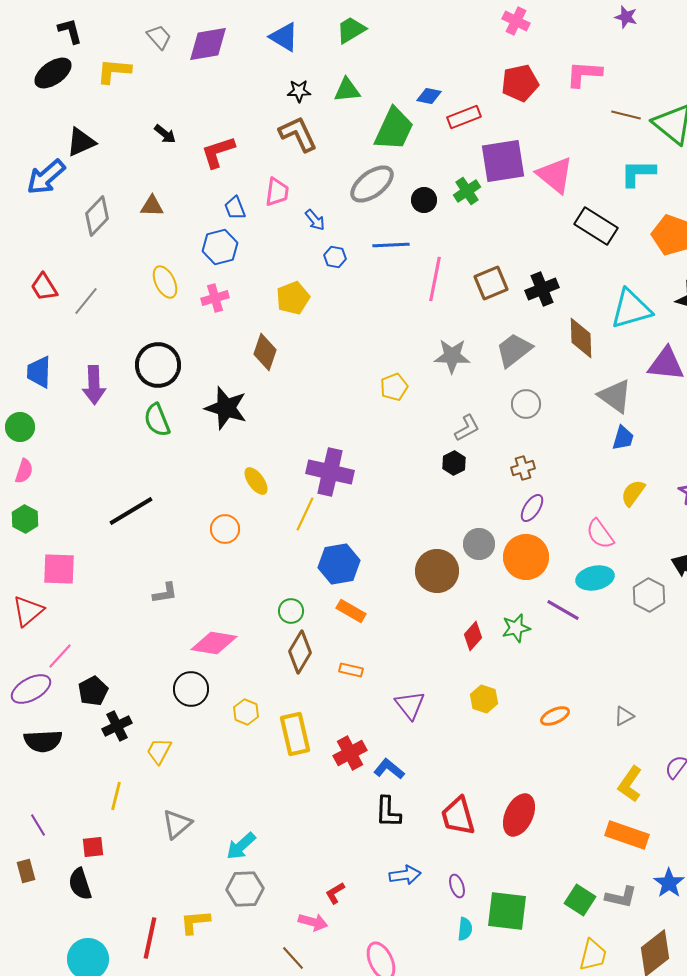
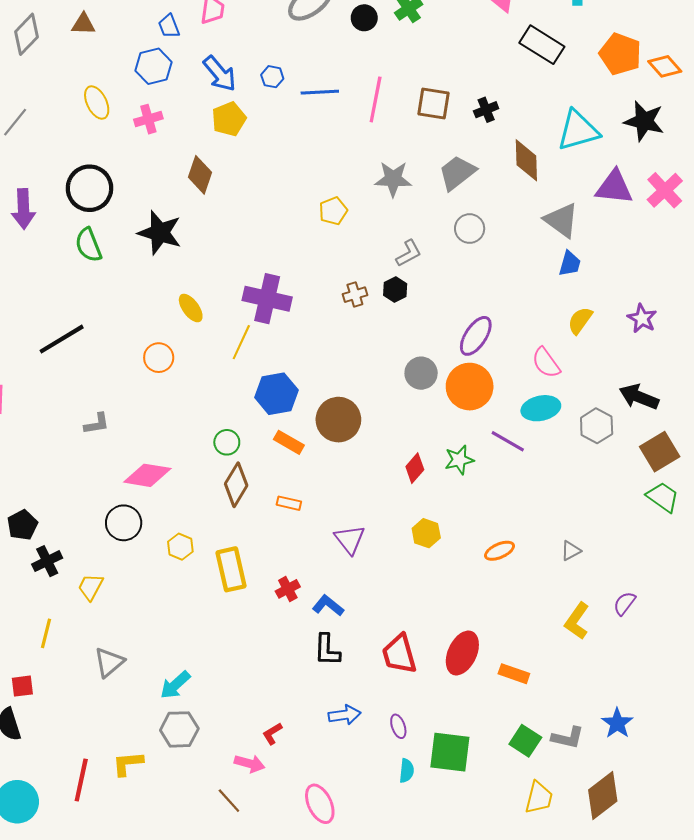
blue arrow: (315, 220) -> (220, 74), moved, size x1.6
blue line: (391, 245) -> (320, 92), moved
brown square: (491, 283) -> (433, 104), turned 32
black cross: (542, 289) -> (486, 110), size x0.7
brown cross: (523, 468) -> (355, 295), moved
purple ellipse: (532, 508) -> (476, 336), size x1.4
brown circle: (437, 571) -> (338, 420), moved
red cross: (350, 753) -> (288, 589), size x0.7
orange rectangle: (627, 835) -> (514, 674), moved, size x0.7

